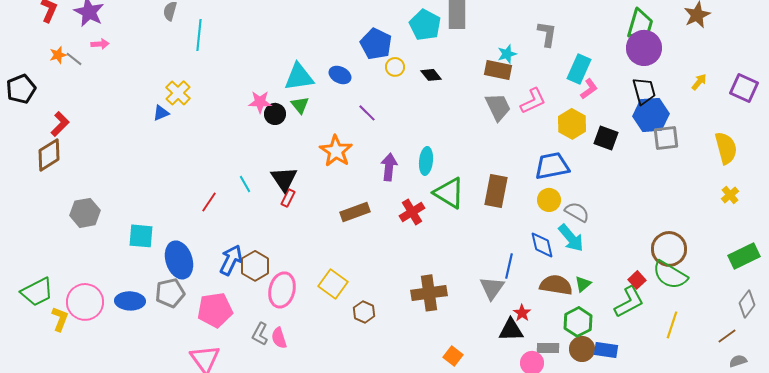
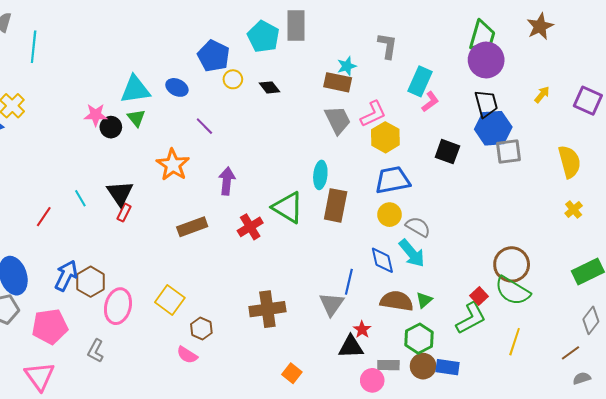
yellow hexagon: (572, 124) -> (385, 137), moved
cyan ellipse: (426, 161) -> (320, 175), moved
pink semicircle: (279, 338) -> (187, 355), moved, turned -40

